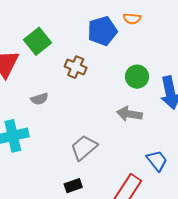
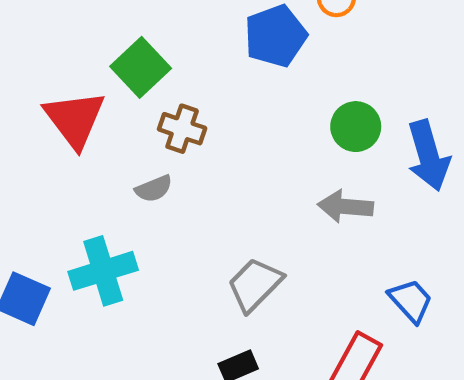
brown cross: (76, 67) -> (182, 129), moved

